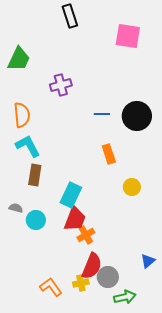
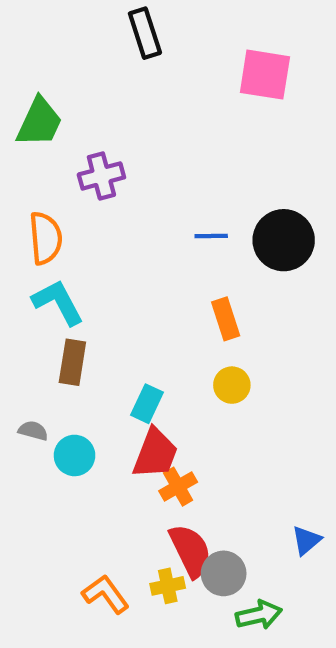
purple cross: (61, 85) -> (101, 176), moved
yellow circle: (132, 187) -> (232, 385), moved
cyan rectangle: (71, 195) -> (147, 404), size x0.7
red semicircle: (92, 266) -> (190, 551), turned -48

